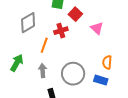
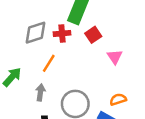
red cross: (61, 31) -> (62, 33), moved
orange semicircle: (107, 62) -> (118, 99), turned 56

